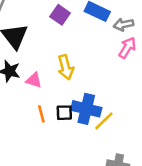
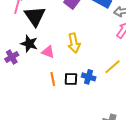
blue cross: (86, 109) -> (89, 77), size x0.6
yellow line: (104, 121) -> (113, 67), moved

